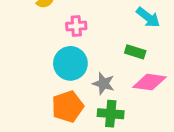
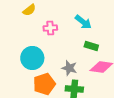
cyan arrow: (148, 17) -> (83, 22), moved
cyan circle: (70, 63) -> (32, 58), moved

